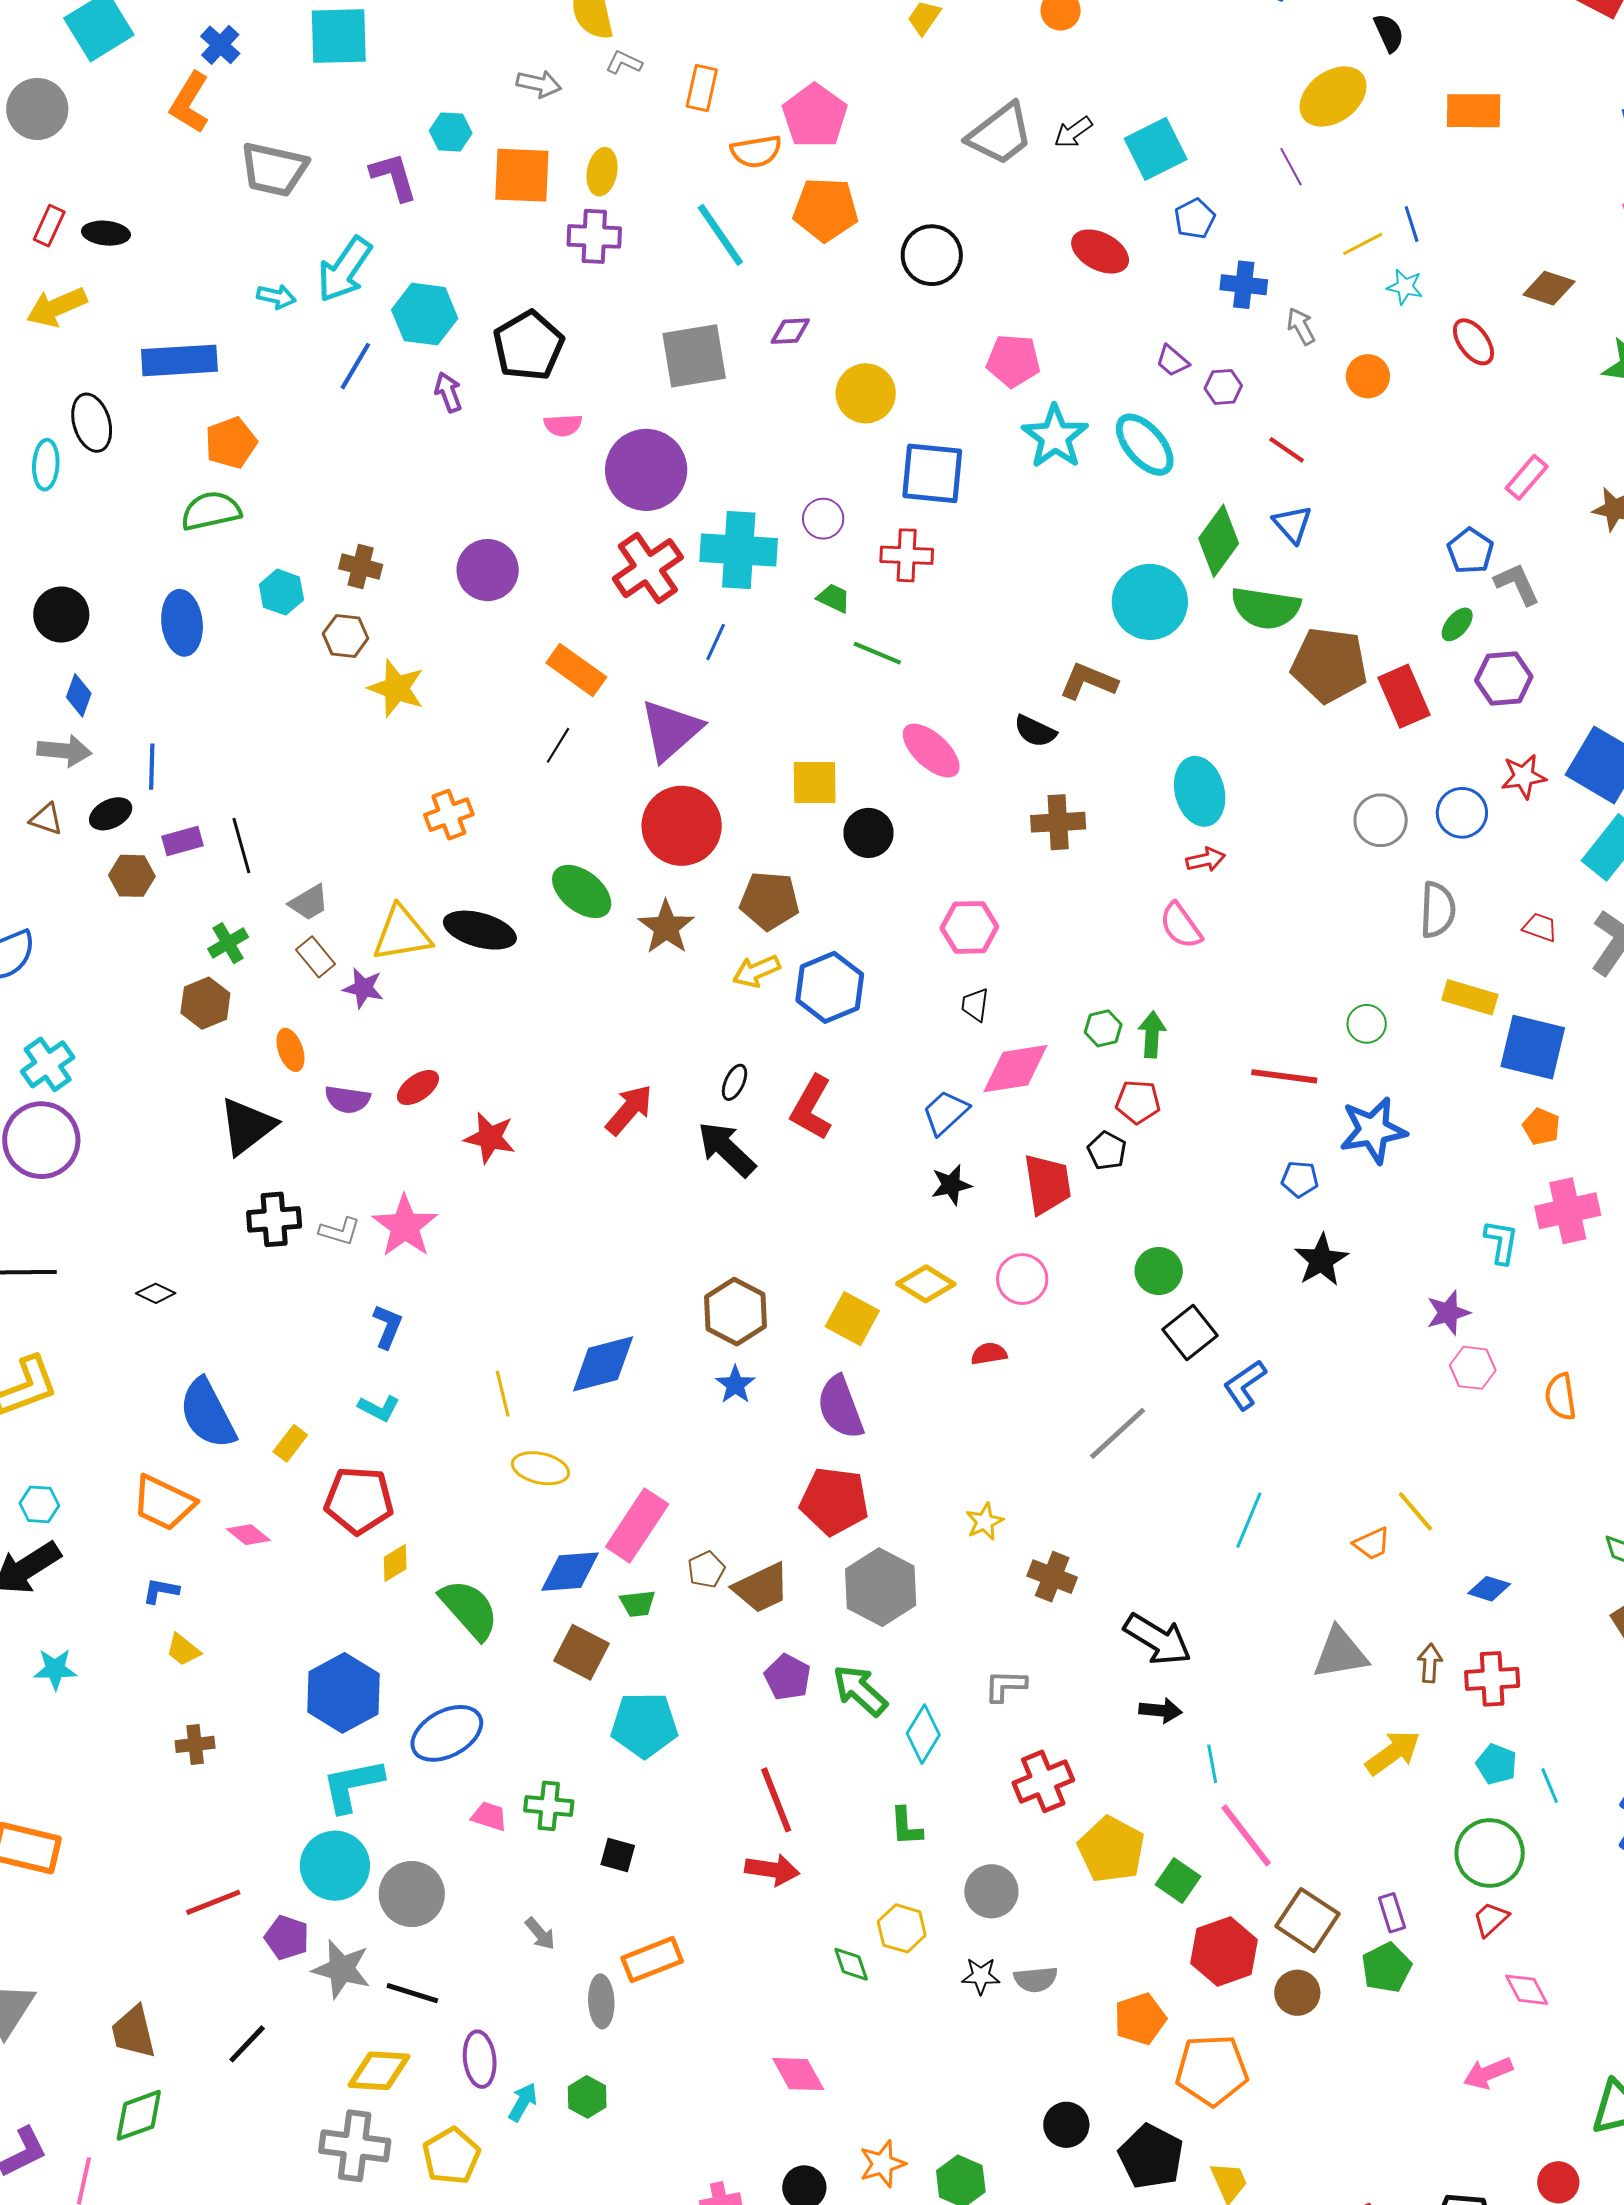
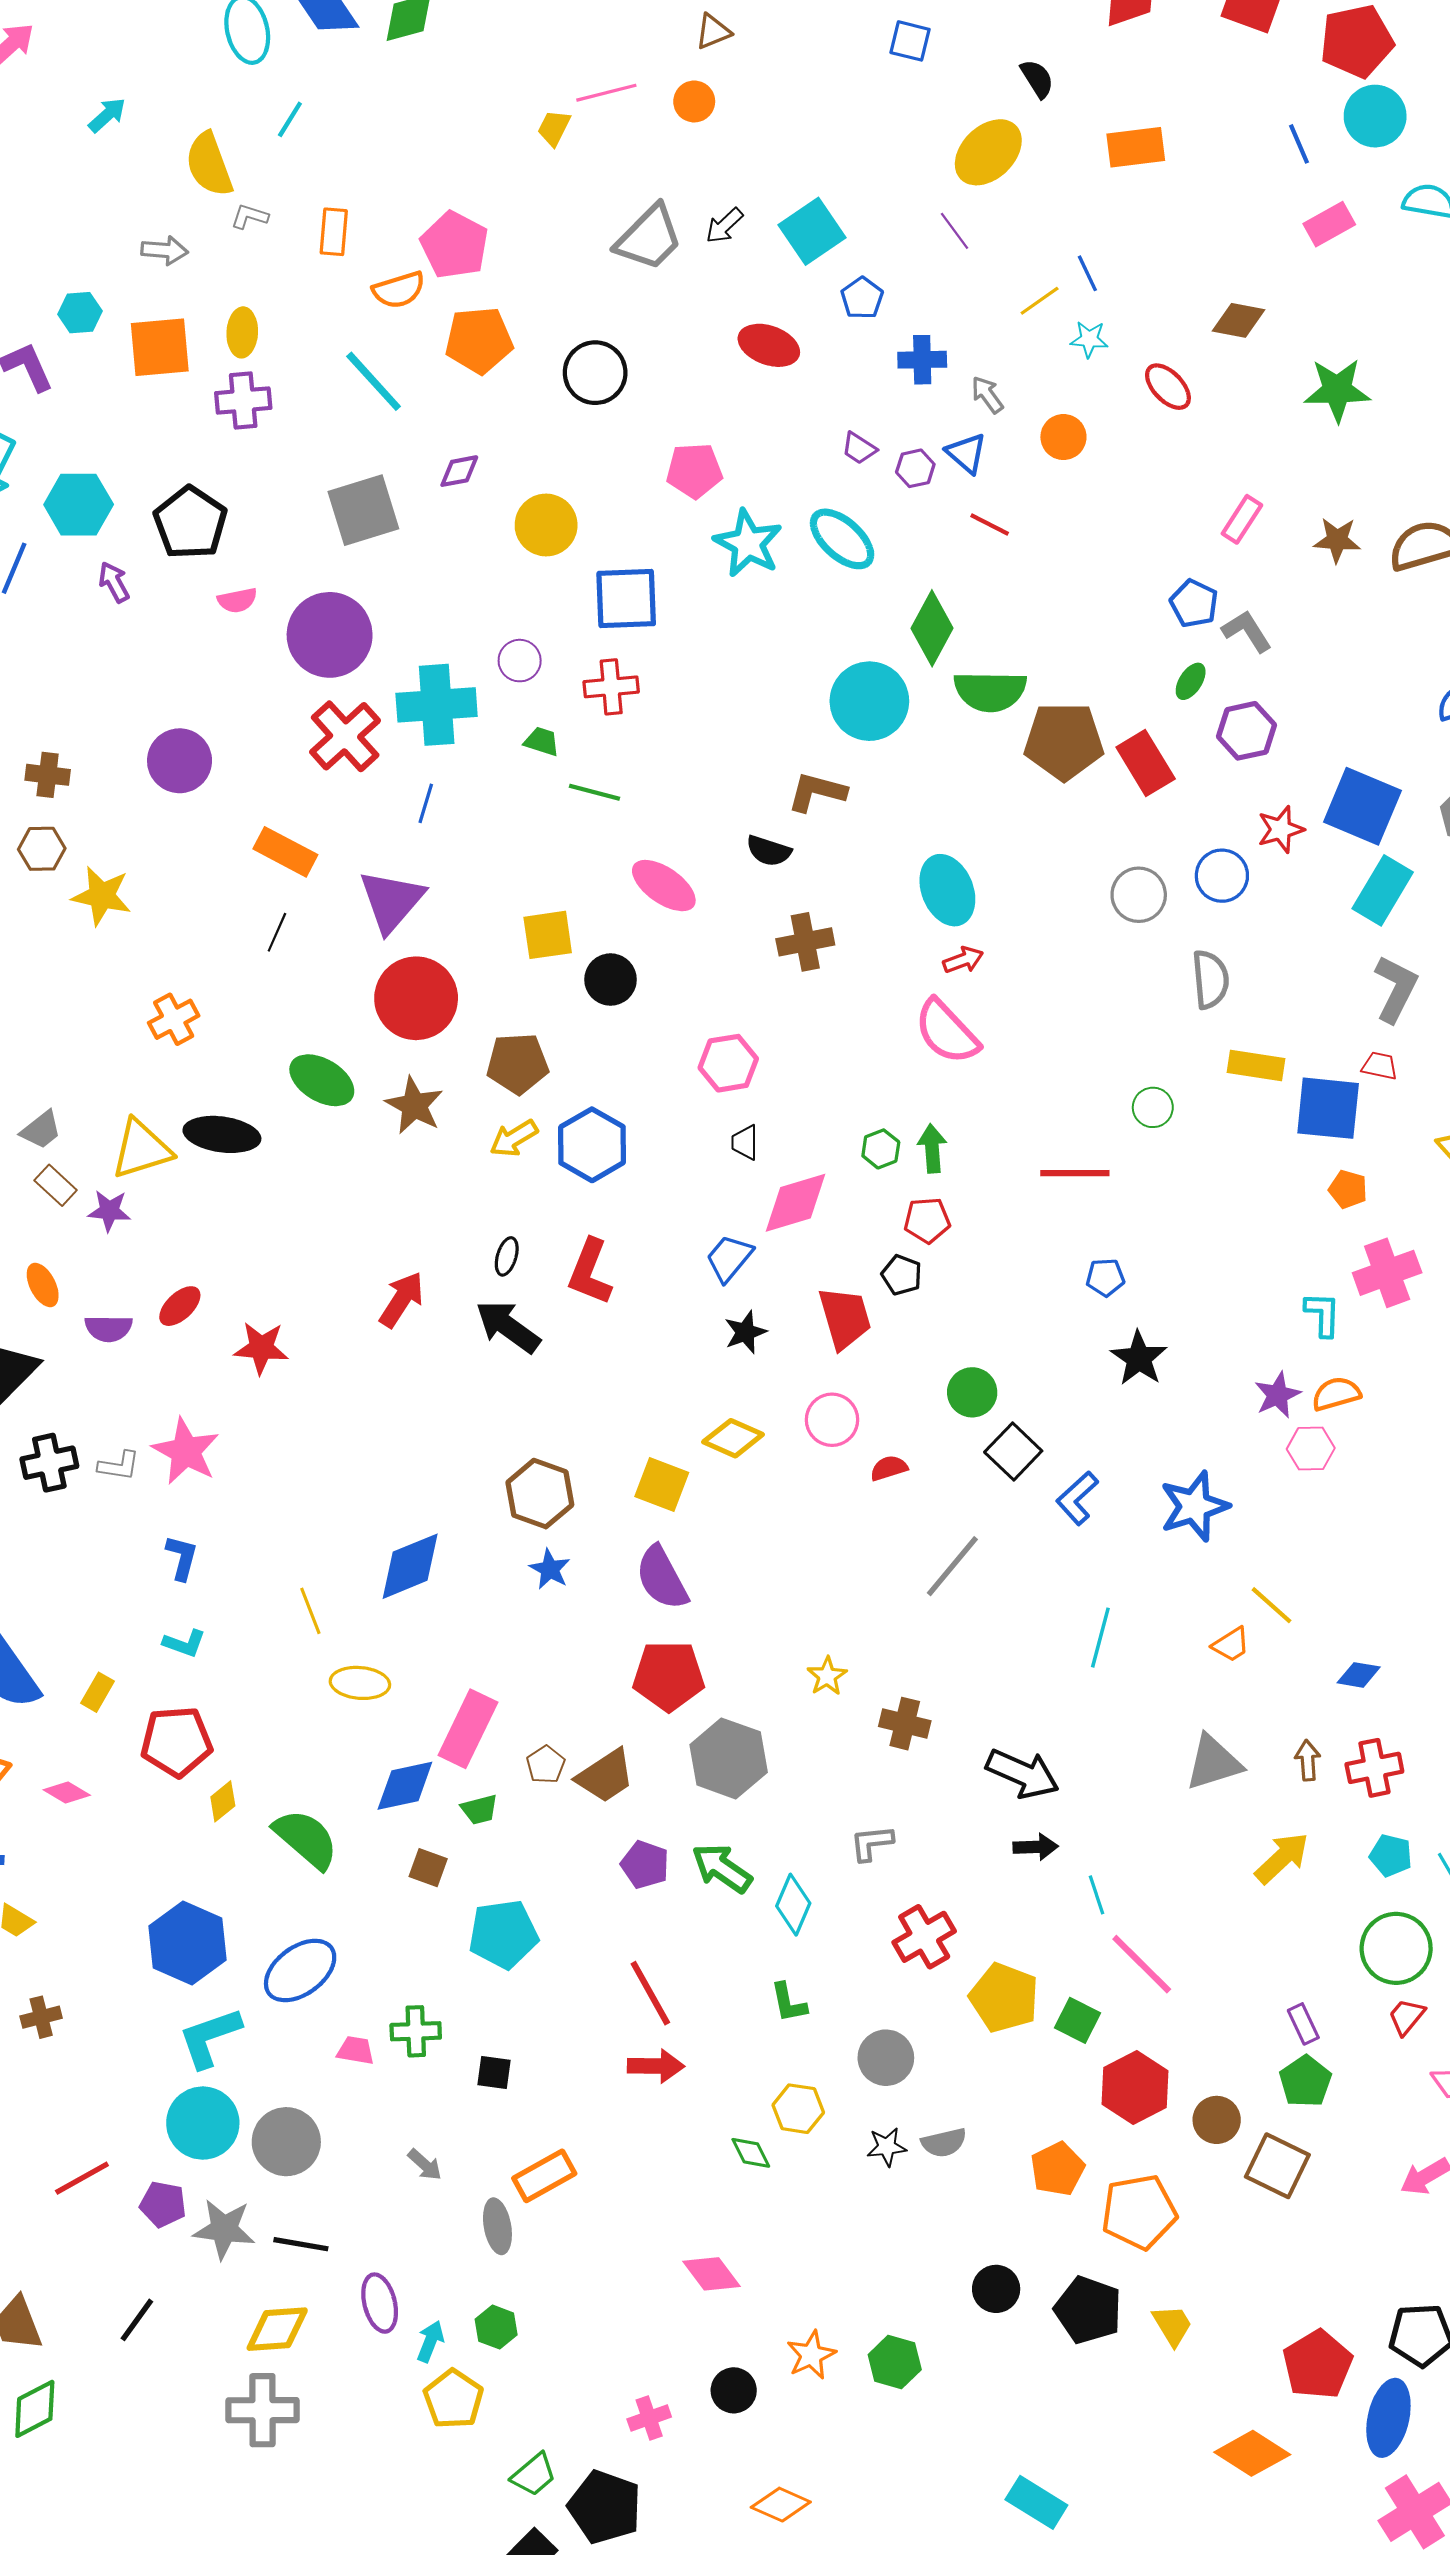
blue triangle: (1292, 524) -> (966, 453), moved
pink semicircle: (1181, 926) -> (947, 1032), size x1.4
red trapezoid: (1540, 927) -> (1380, 1066), moved
blue star: (1373, 1130) -> (1194, 1506), moved
red semicircle: (989, 1354) -> (889, 1468), moved
orange semicircle: (1561, 1397) -> (1336, 1394), moved, turned 90
brown square: (581, 1652) -> (428, 1868), size x0.7
brown square: (1307, 1920) -> (1277, 2166), moved
yellow pentagon: (451, 2156) -> (453, 2399), moved

